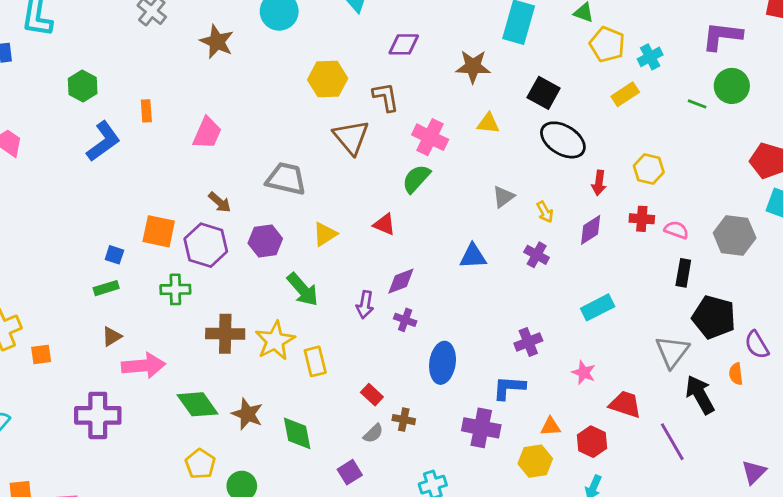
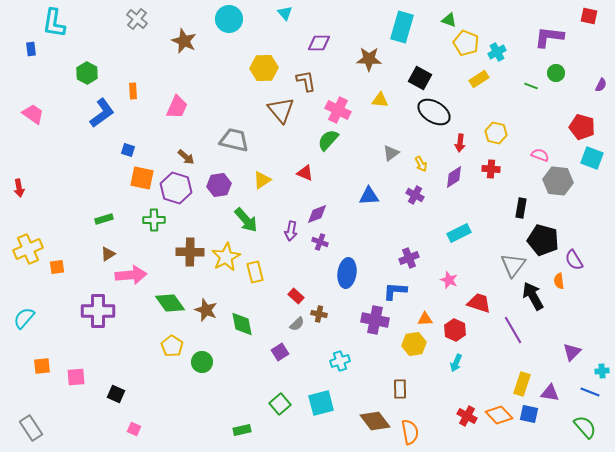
green circle: (732, 86) -> (556, 73), size x0.7
pink semicircle: (676, 230) -> (540, 155), moved
blue square: (114, 255) -> (128, 150), moved

